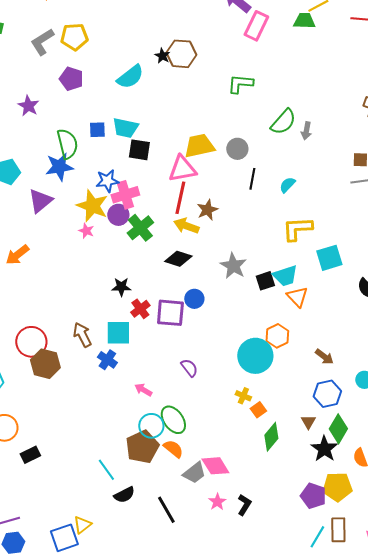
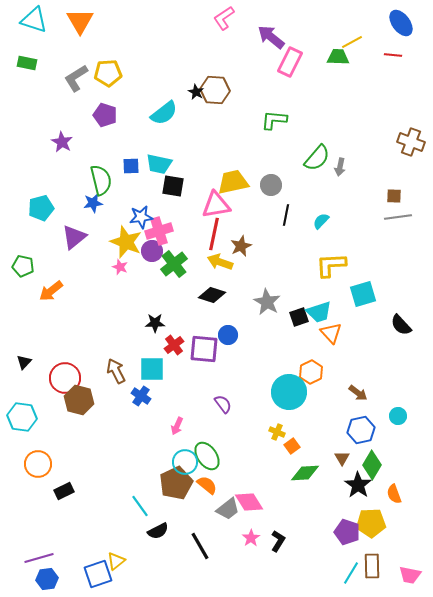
blue star: (59, 167) -> (93, 203), size x0.7
pink arrow: (143, 390) -> (177, 426), turned -96
green diamond: (271, 437) -> (305, 473), turned 48

